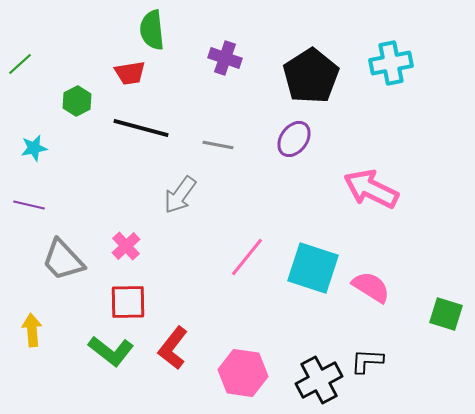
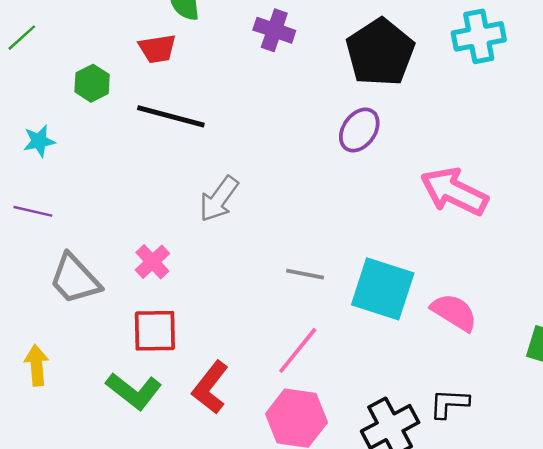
gray line: (218, 145) -> (305, 274), moved
pink line: (247, 257) -> (298, 350), moved

